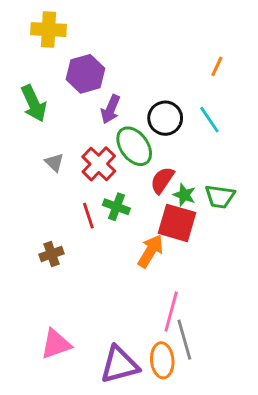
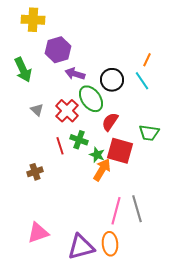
orange line: (217, 66) -> (147, 60), moved
purple arrow: (111, 109) -> (75, 74), turned 84
green star: (184, 195) -> (97, 155), moved
gray line: (184, 340) -> (137, 209), moved

